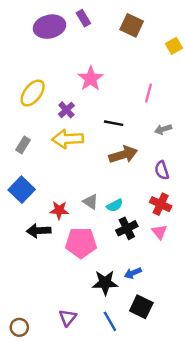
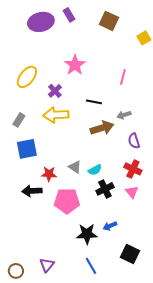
gray arrow: (163, 129) -> (124, 115), moved
blue square: (22, 190) -> (27, 149), moved, turned 35
black square: (141, 307) -> (130, 254), moved
purple triangle: (68, 318) -> (47, 265), moved

